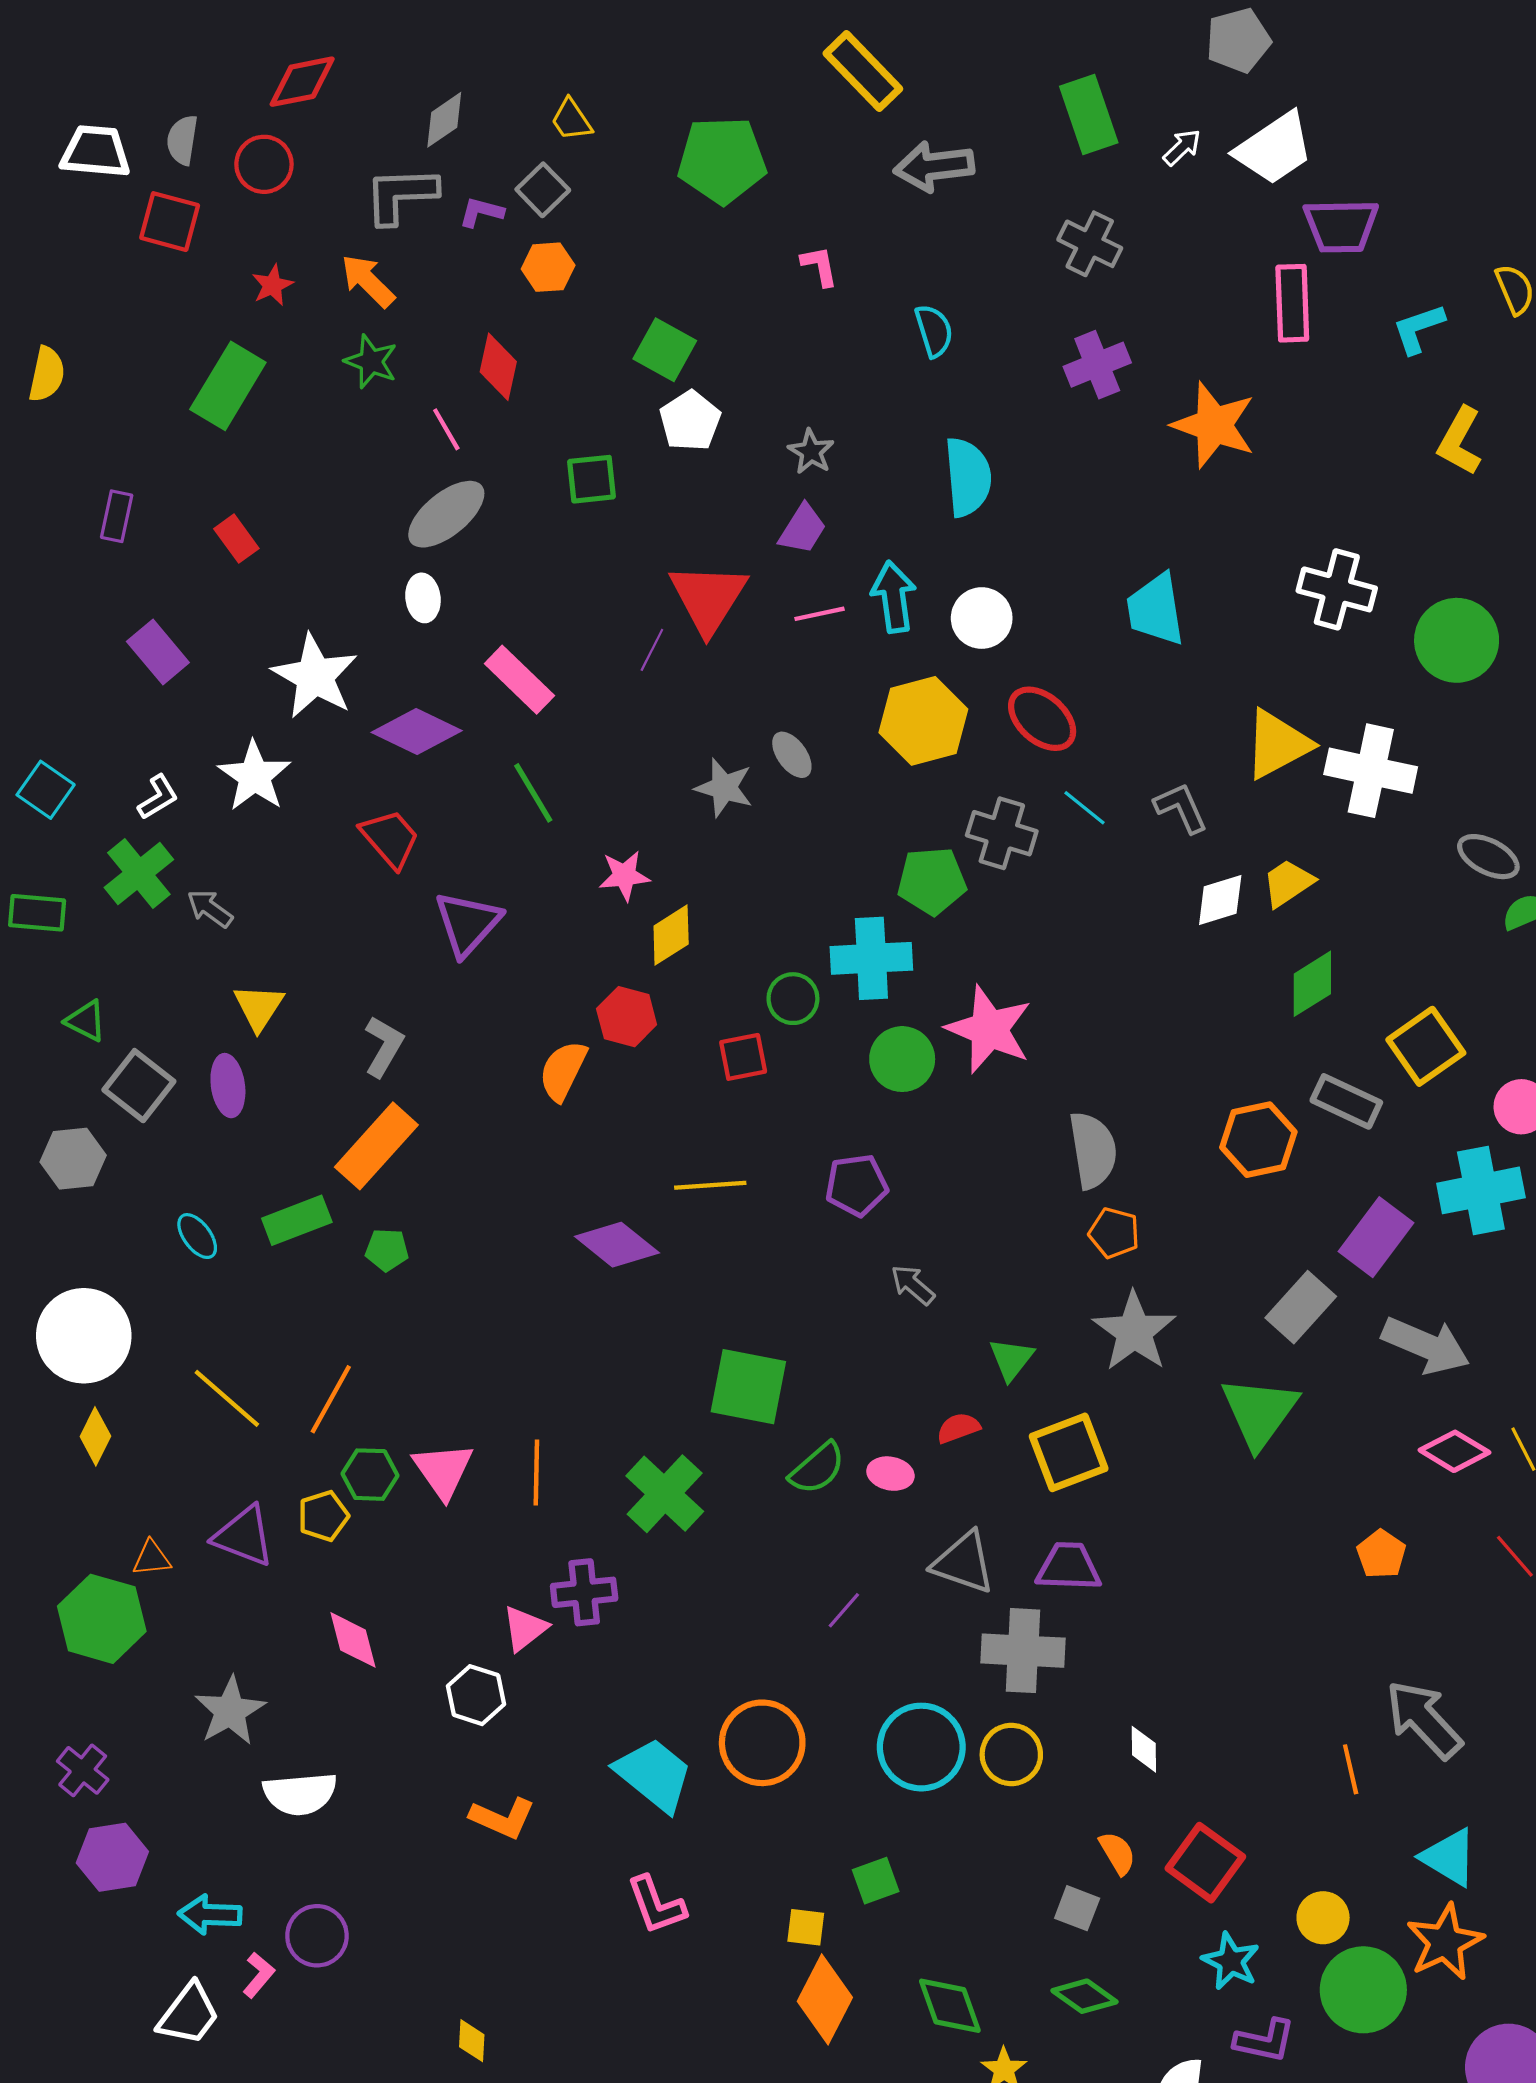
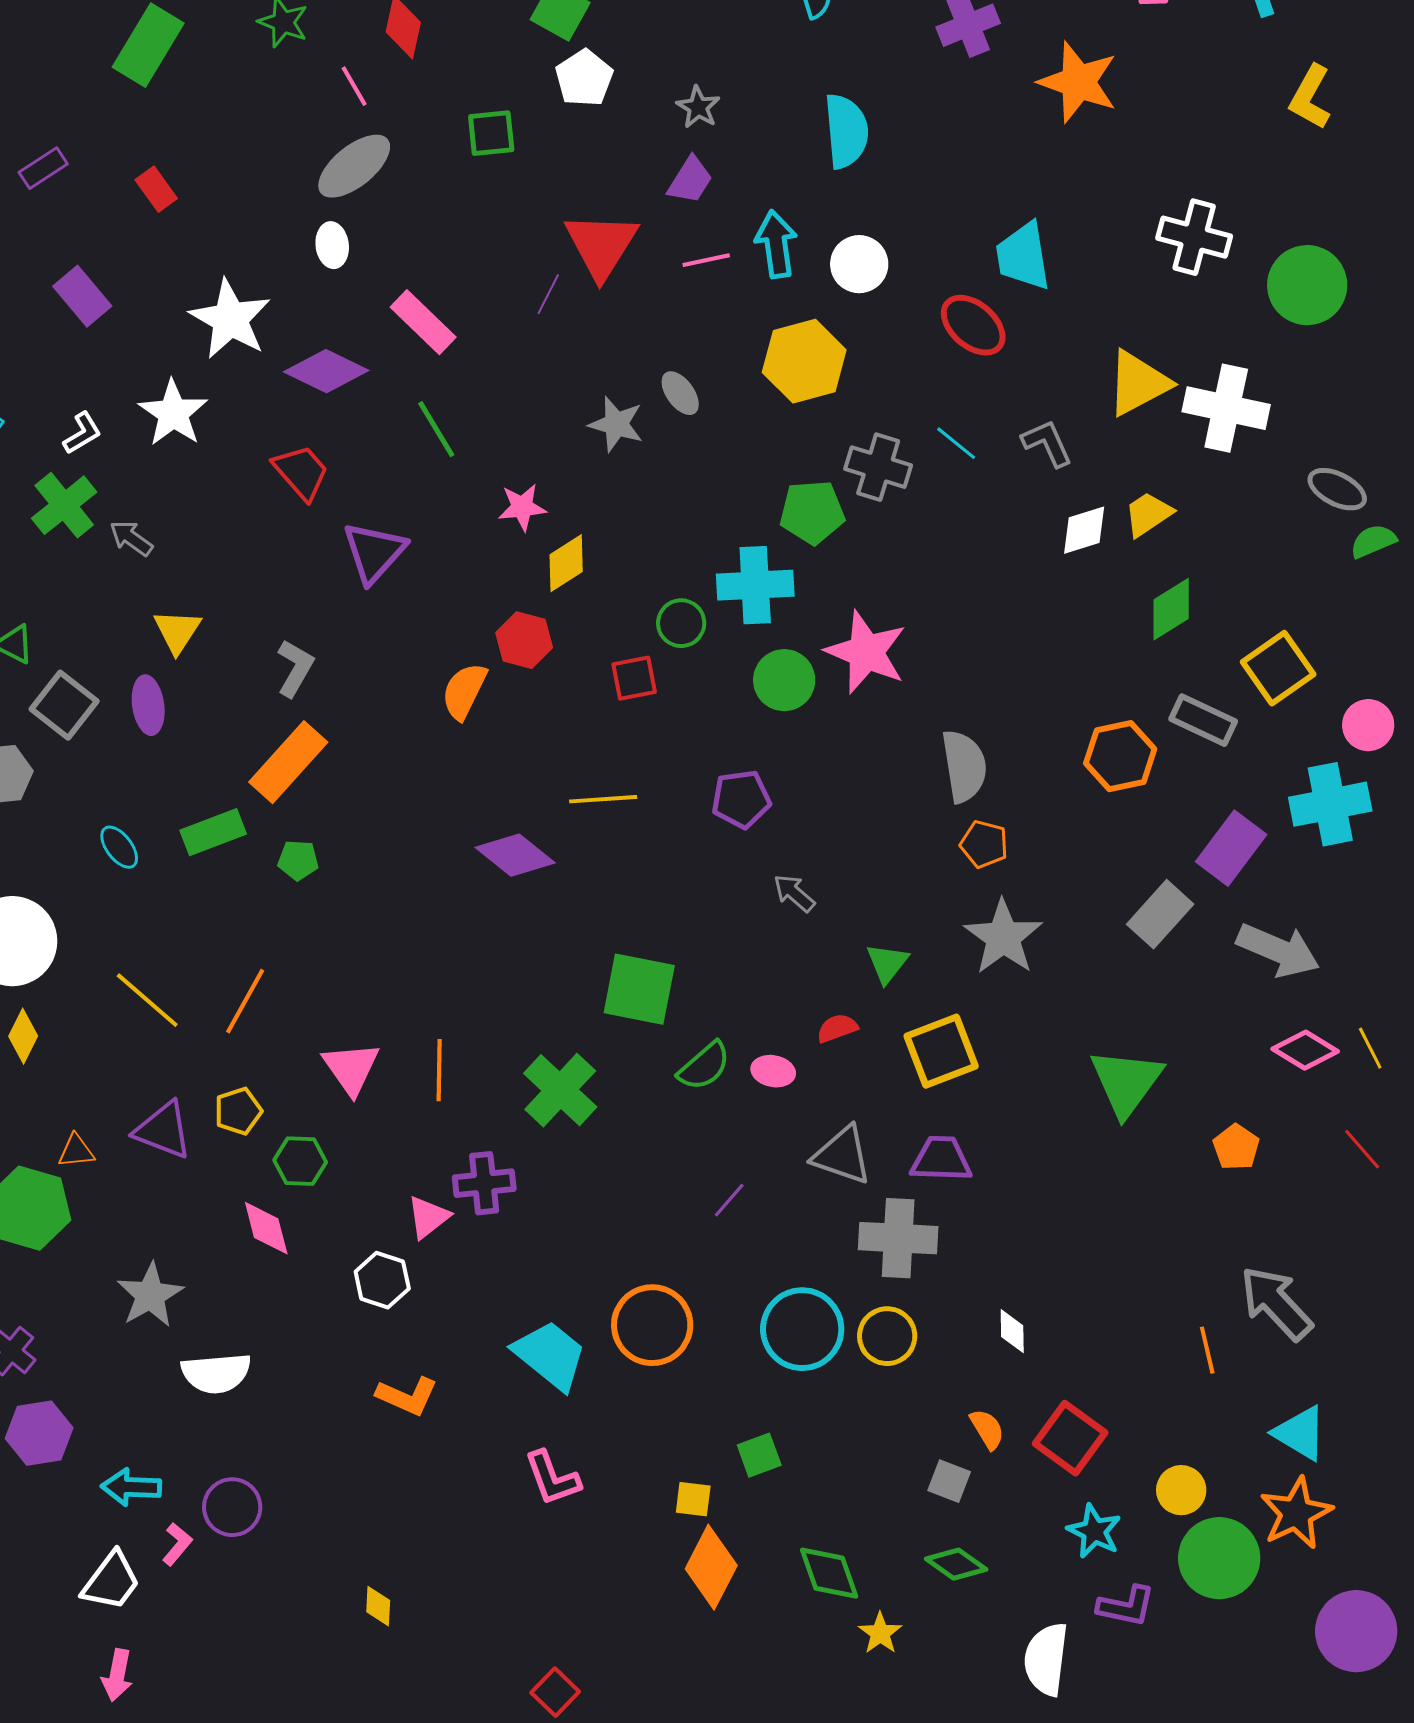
purple rectangle: (117, 516) -> (43, 168), turned 45
red ellipse: (1042, 719) -> (973, 325), moved
green triangle: (1259, 1412) -> (1126, 1082), moved
green hexagon: (370, 1475) -> (300, 1161), moved

